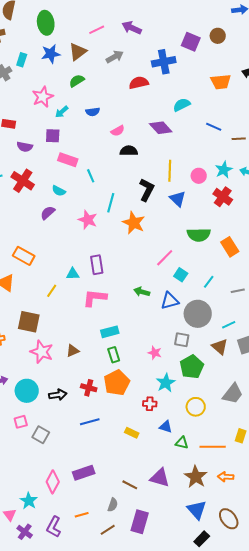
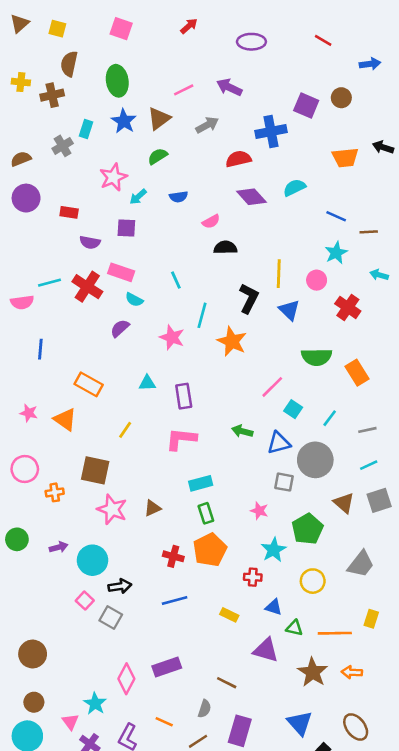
blue star: (51, 54) -> (124, 121), turned -30
purple diamond: (161, 128) -> (251, 197), moved
pink rectangle: (68, 160) -> (121, 272), moved
cyan star: (224, 170) -> (336, 253), moved
cyan triangle: (73, 274) -> (147, 383), moved
cyan line: (229, 325) -> (369, 465), moved
gray square: (182, 340) -> (284, 482), moved
black arrow: (58, 395) -> (120, 586), moved
pink square: (21, 422) -> (85, 601), turned -32
purple triangle: (160, 478) -> (266, 650), moved
blue triangle: (197, 510) -> (300, 723), moved
orange line: (82, 515) -> (164, 722), turned 40

